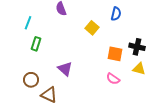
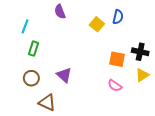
yellow square: (92, 28) -> (97, 24), moved
yellow triangle: (139, 69) -> (142, 75), turned -48
brown circle: (31, 80) -> (31, 78), moved

